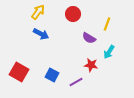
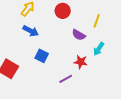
blue square: (52, 75) -> (42, 56), moved

